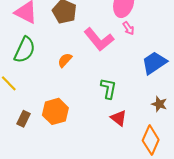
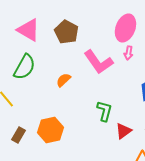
pink arrow: (128, 28) -> (128, 53), turned 40
red triangle: (119, 118) -> (123, 131), moved, turned 42

